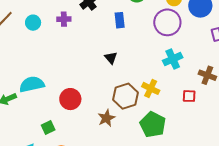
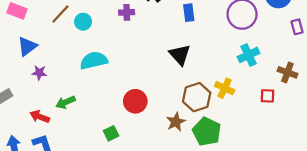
cyan circle: (33, 23) -> (83, 22), moved
black triangle: (111, 58) -> (180, 55), size x1.5
cyan semicircle: (32, 84) -> (94, 61), moved
green pentagon: (153, 125) -> (207, 132), moved

